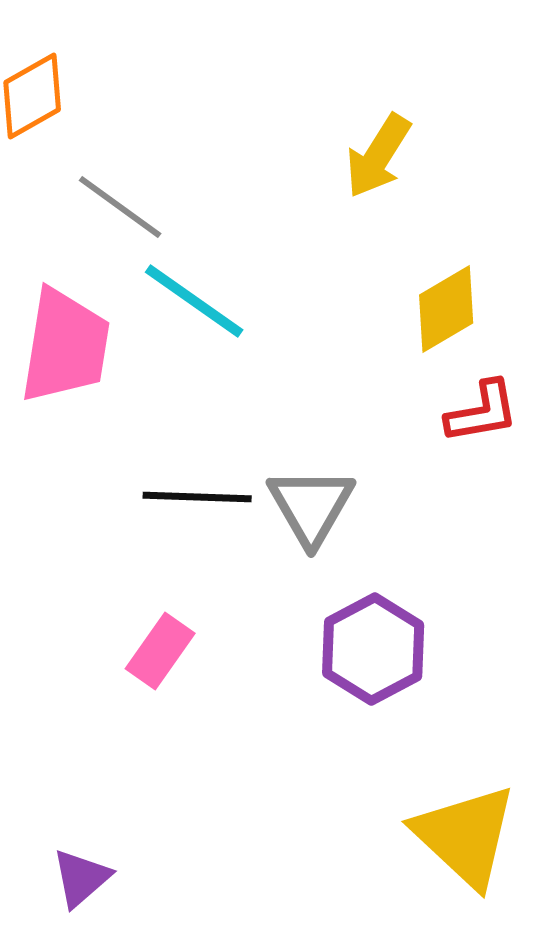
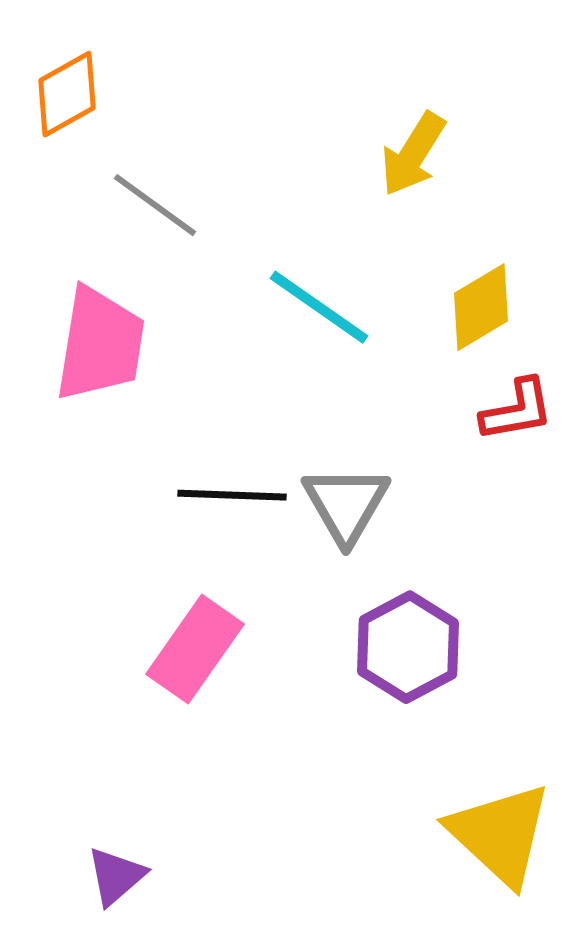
cyan line: (194, 301) -> (319, 307), moved
pink rectangle: (160, 651) -> (195, 649), size x1.4

